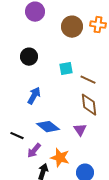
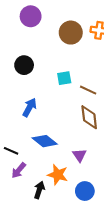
purple triangle: (80, 130) -> (79, 155), moved
purple arrow: (34, 151) -> (19, 170), moved

